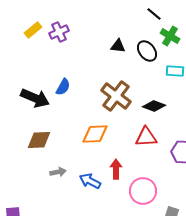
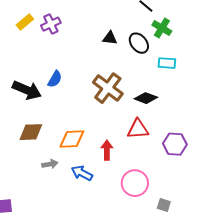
orange diamond: (95, 134) -> (72, 139), moved
red arrow: (116, 169) -> (107, 150), moved

